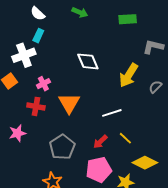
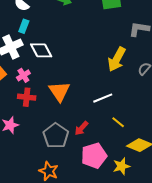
white diamond: (88, 61) -> (41, 50), moved
pink cross: (43, 84) -> (23, 75), moved
red arrow: (100, 142) -> (81, 128), moved

